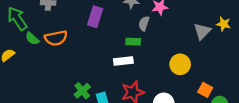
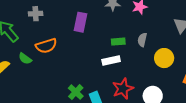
gray semicircle: (144, 23) -> (142, 40), moved
green semicircle: (32, 39) -> (25, 59), moved

